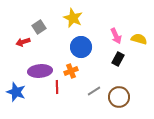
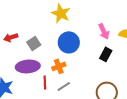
gray square: (39, 27) -> (34, 43), moved
gray line: (94, 91) -> (64, 86), moved

